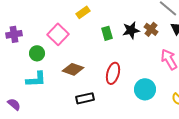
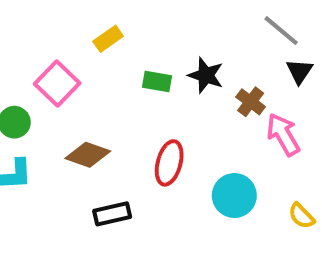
brown cross: (151, 29) -> (251, 102), moved
black star: (131, 30) -> (206, 75), turned 30
green rectangle: (107, 33) -> (157, 81), turned -64

